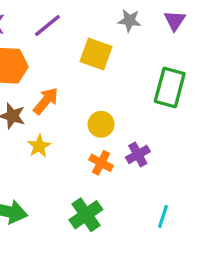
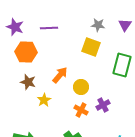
purple line: (47, 26) -> (49, 28), turned 36
yellow square: (96, 54) -> (91, 47), moved
orange arrow: (46, 101) -> (60, 75), moved

